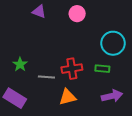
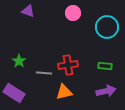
purple triangle: (39, 12) -> (28, 11), moved
cyan circle: (113, 43) -> (107, 27), moved
green rectangle: (102, 69) -> (105, 66), moved

